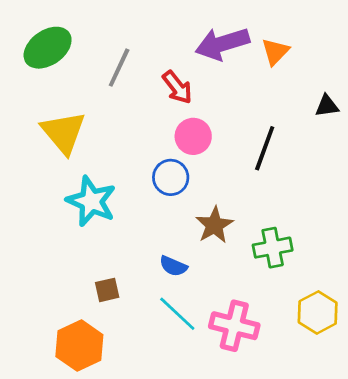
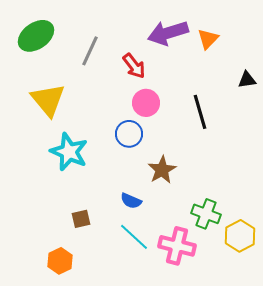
black line: (265, 148) -> (200, 112), turned -36
green cross: (273, 248) -> (206, 214), moved, turned 32
orange hexagon: (79, 346) -> (60, 261), size x0.7

